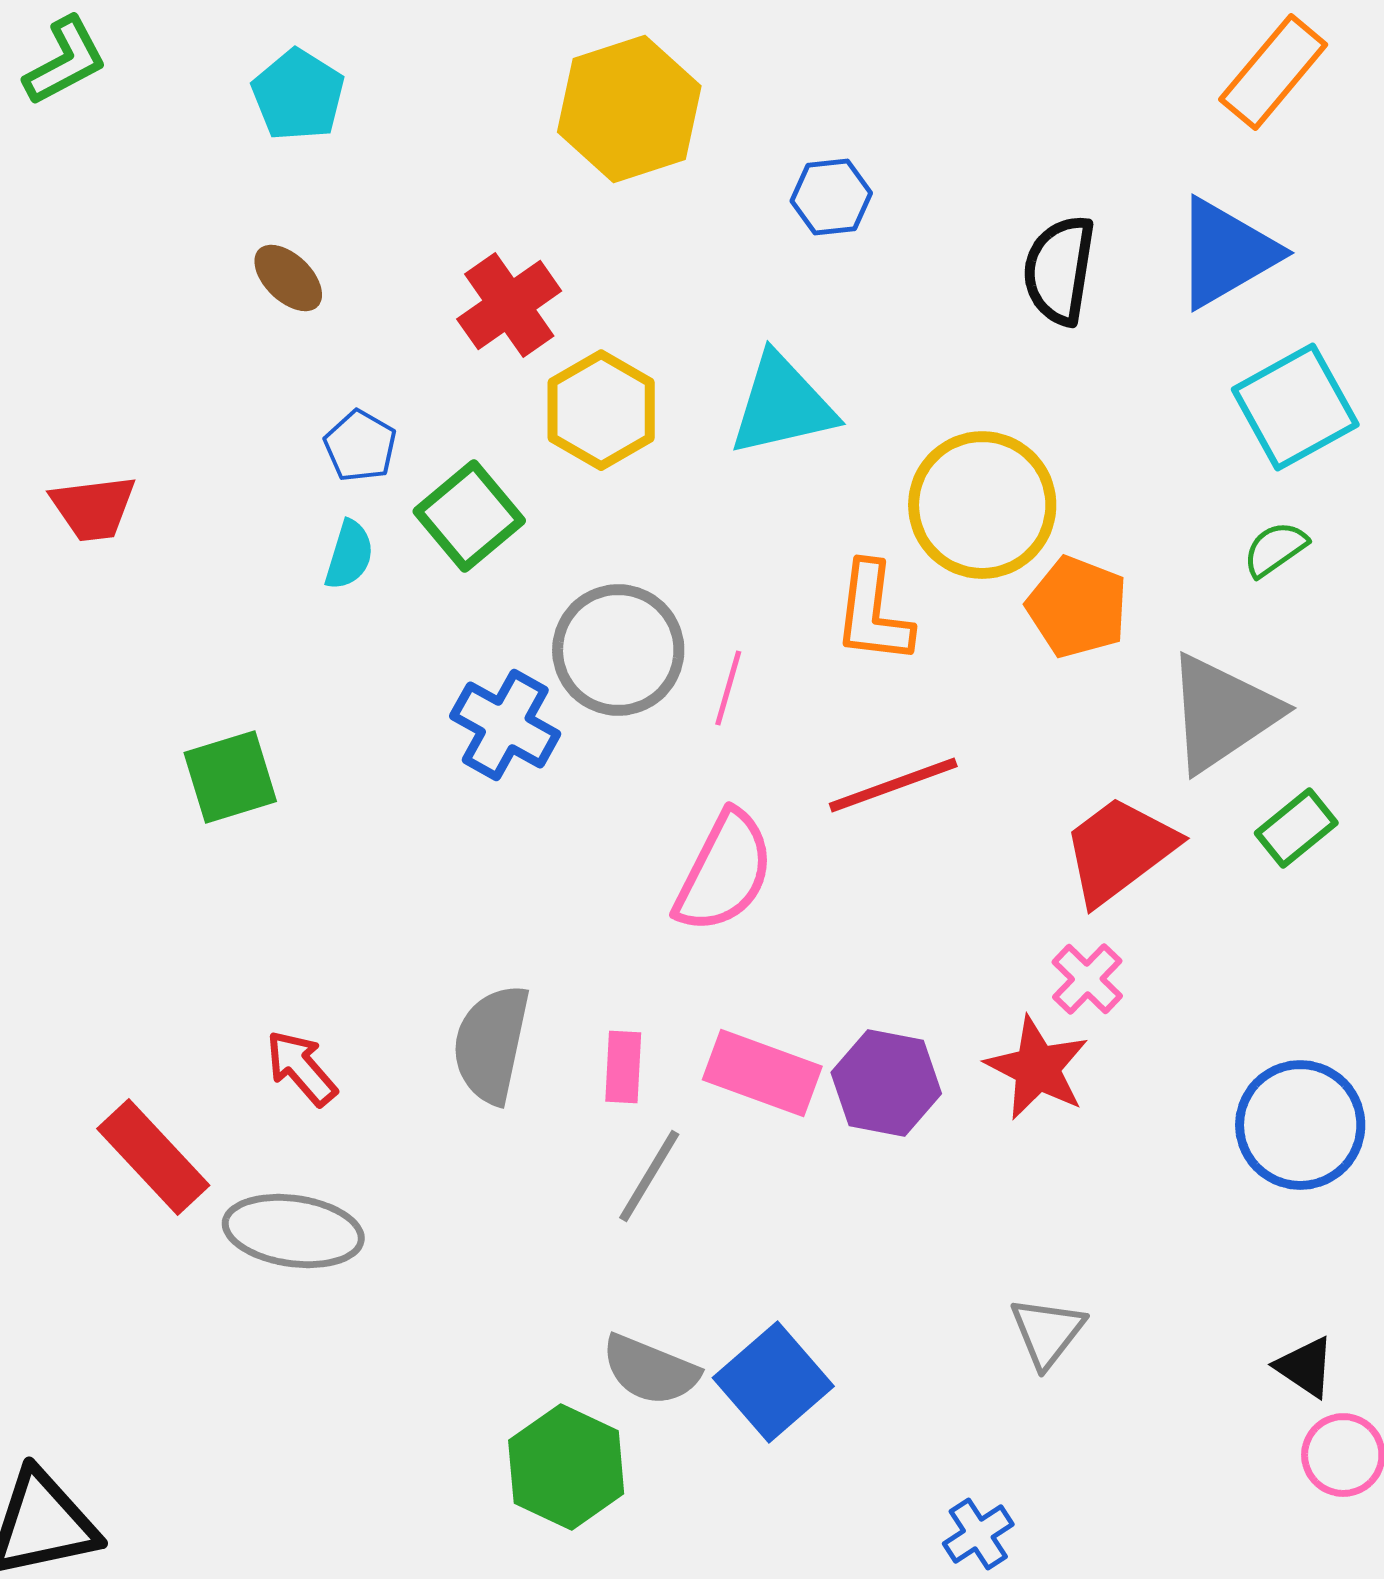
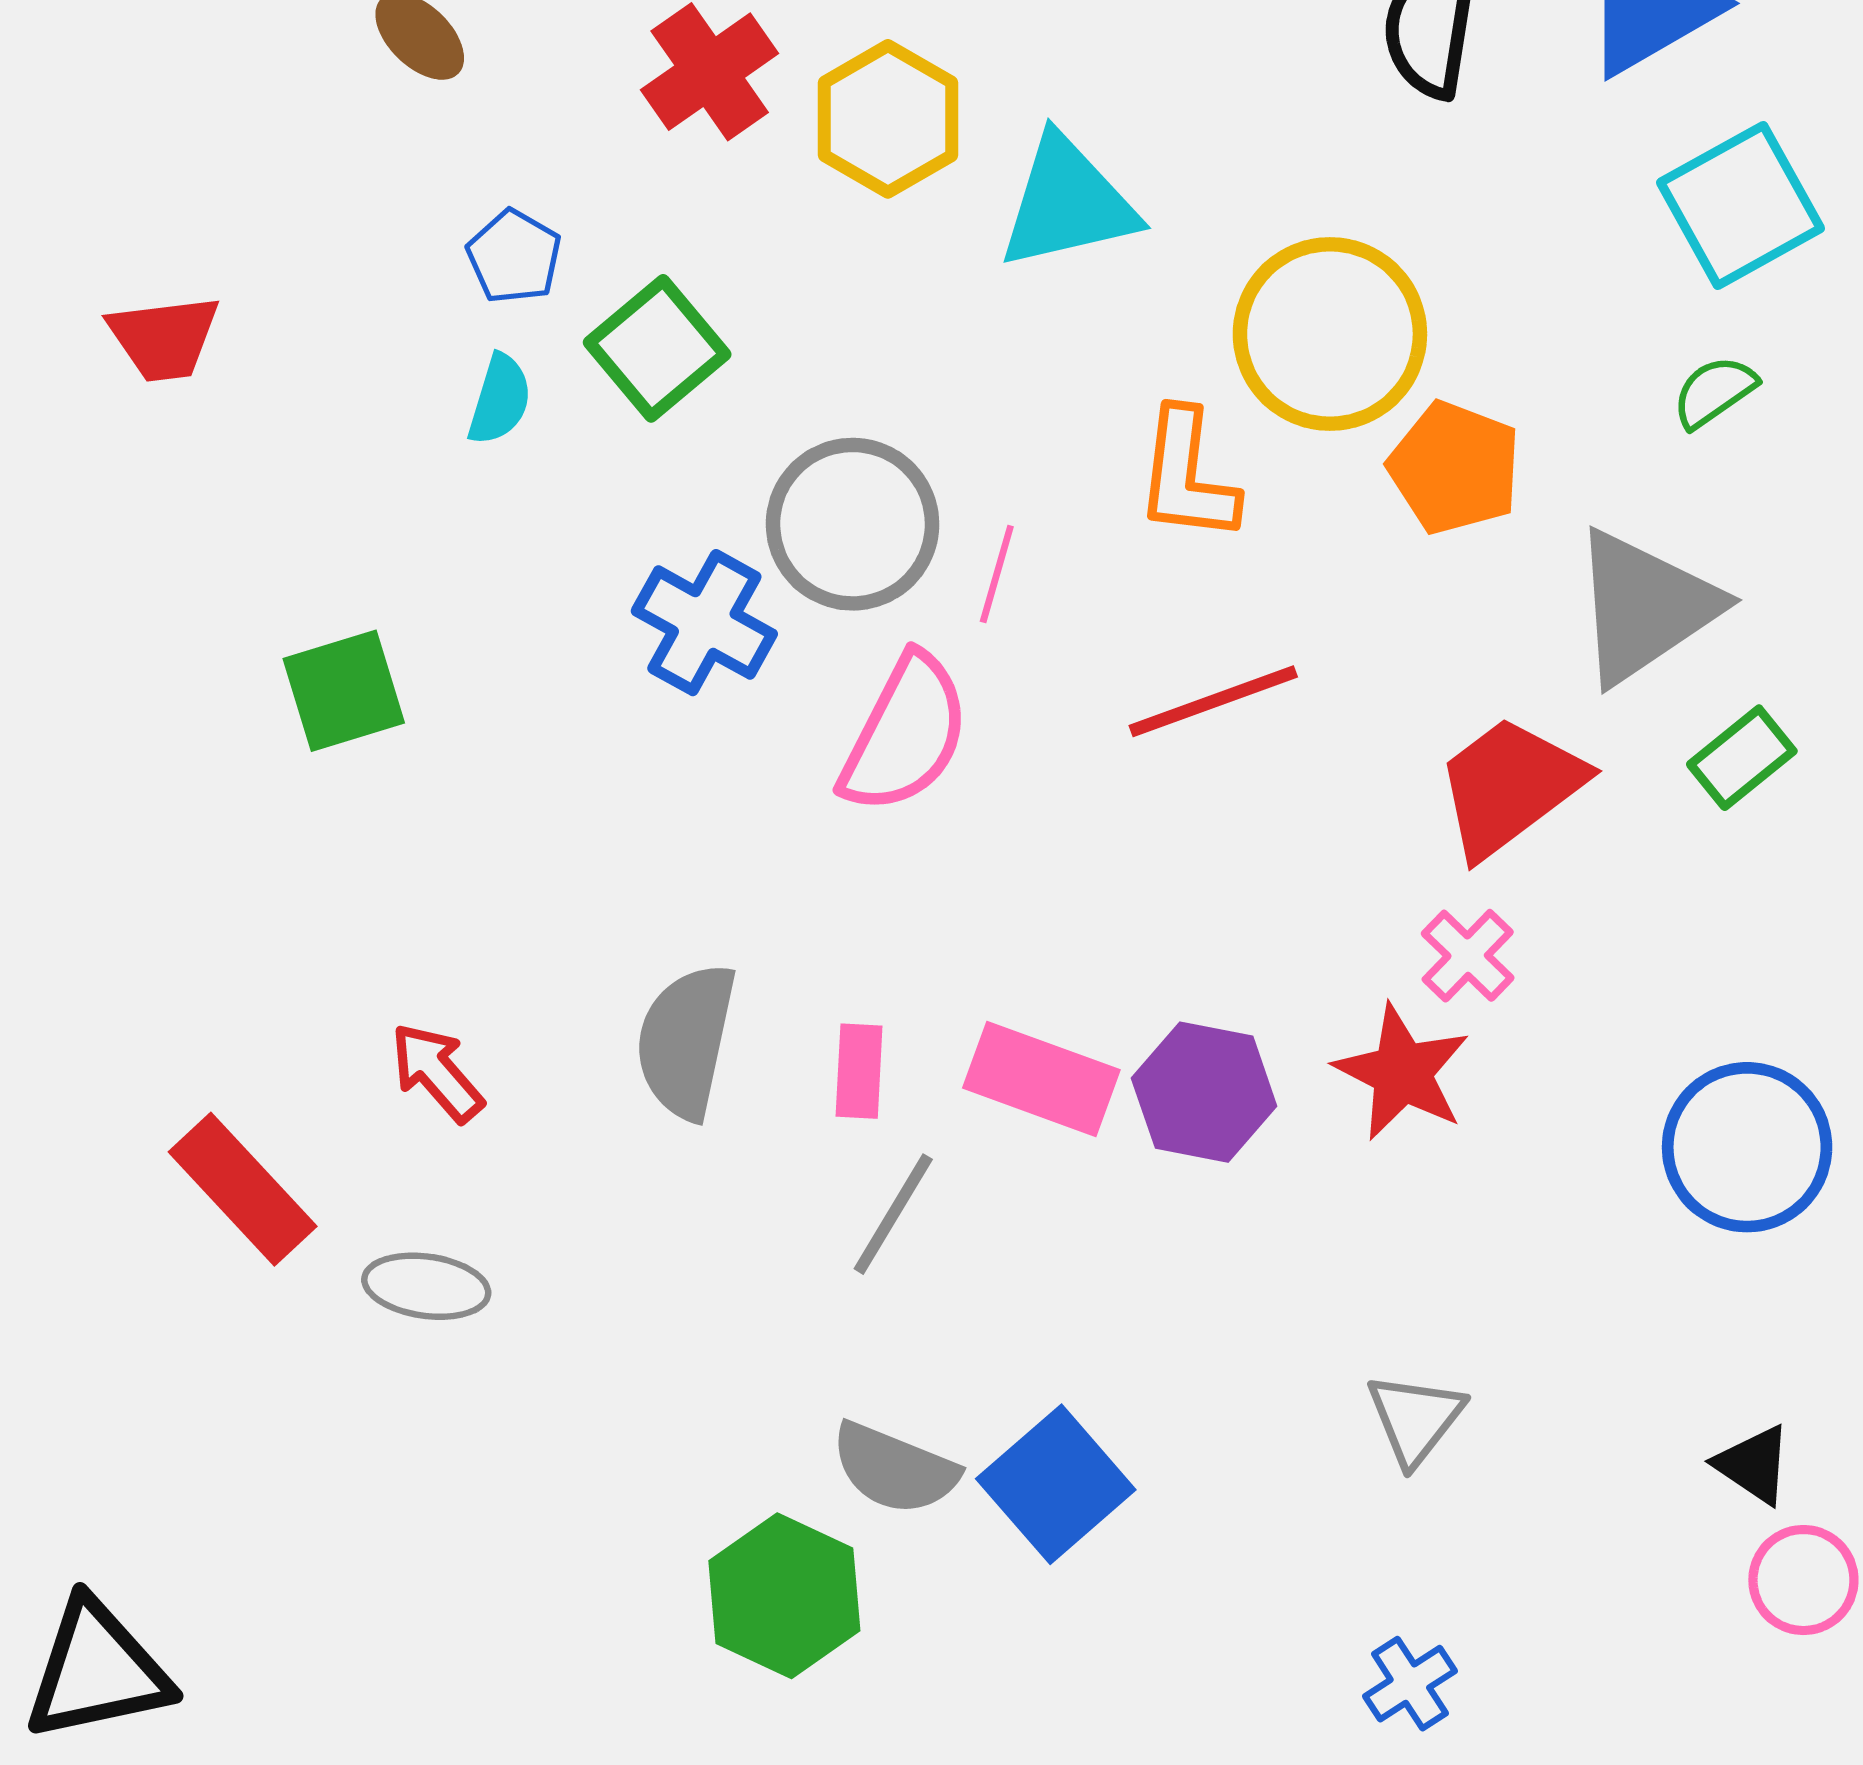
yellow hexagon: (601, 410) -> (888, 119), moved
pink semicircle: (724, 872) -> (905, 734), moved
gray ellipse: (293, 1231) -> (426, 1286), size x0.7
blue cross: (978, 1534) -> (1410, 1684), moved

